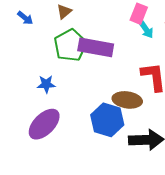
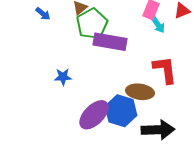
green pentagon: (70, 45) -> (92, 24), moved
purple ellipse: (44, 124) -> (94, 115), moved

